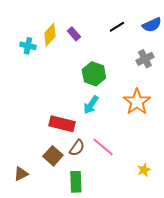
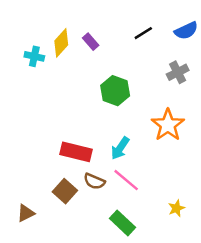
cyan arrow: (91, 105) -> (120, 148), moved
brown semicircle: (77, 148) -> (94, 181), turned 78
green rectangle: (76, 182) -> (123, 223), moved, turned -45

